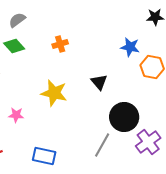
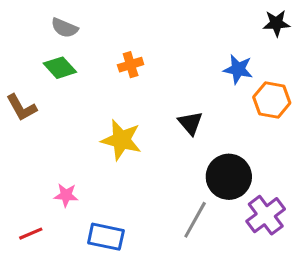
gray semicircle: (17, 20) -> (65, 28), turned -120
pink star: (16, 115) -> (66, 195), moved

